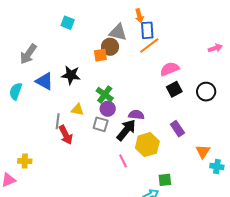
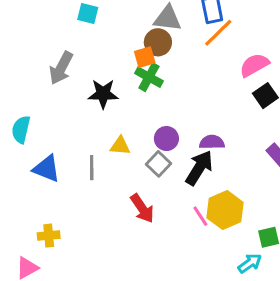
gray arrow: (28, 54) -> (61, 68), moved
blue triangle: (44, 81) -> (46, 169), moved
green cross: (105, 94) -> (149, 77), moved
gray square: (101, 124) -> (158, 164), turned 35
red arrow: (66, 135) -> (142, 208), moved
yellow hexagon: (147, 145) -> (225, 210), moved

